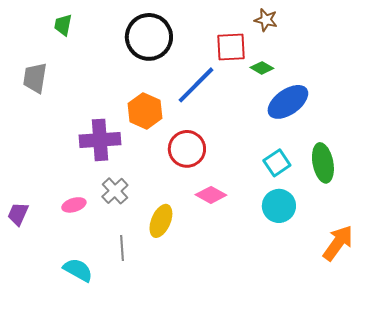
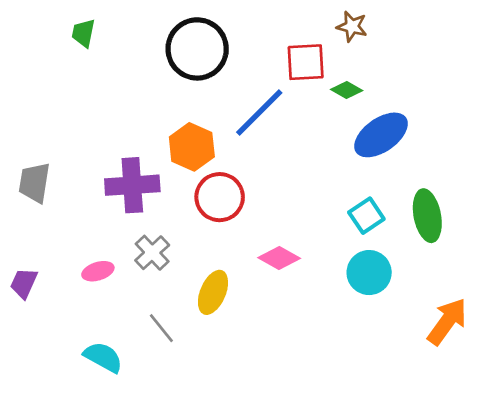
gray trapezoid: (35, 78) -> (34, 183), moved
red circle: (187, 149) -> (220, 197), moved
gray line: (122, 248) -> (161, 328), turned -35

